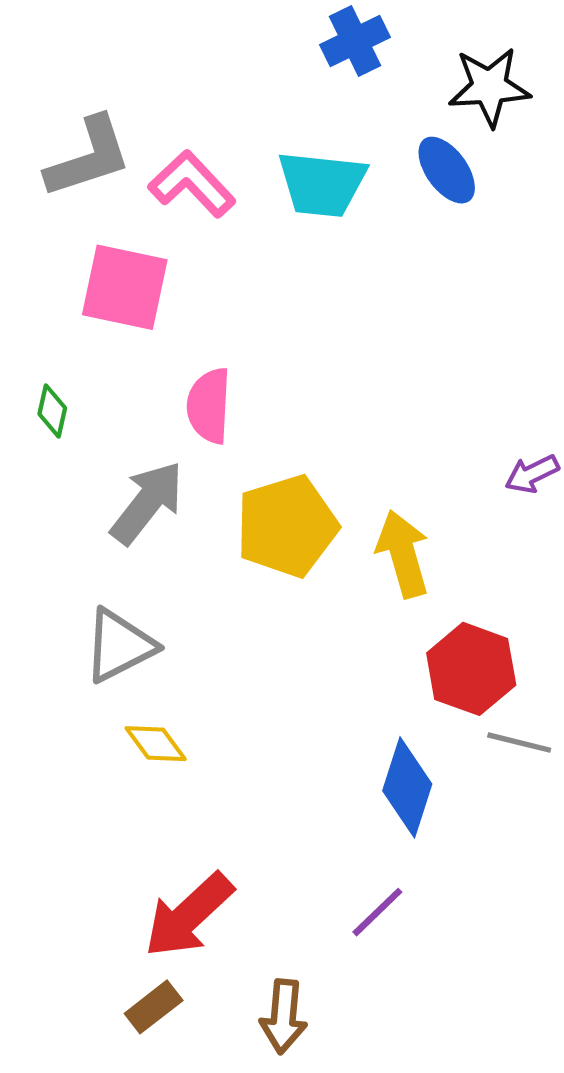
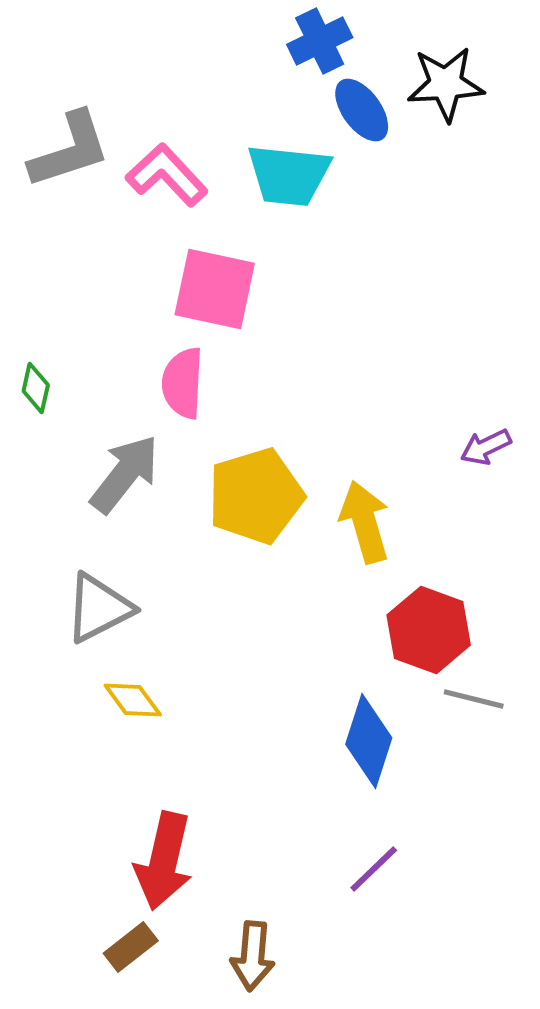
blue ellipse: (447, 170) -> (362, 110), moved
pink square: (125, 287) -> (215, 289), moved
purple line: (377, 912) -> (374, 869), moved
red arrow: (189, 915) -> (164, 861), turned -34

